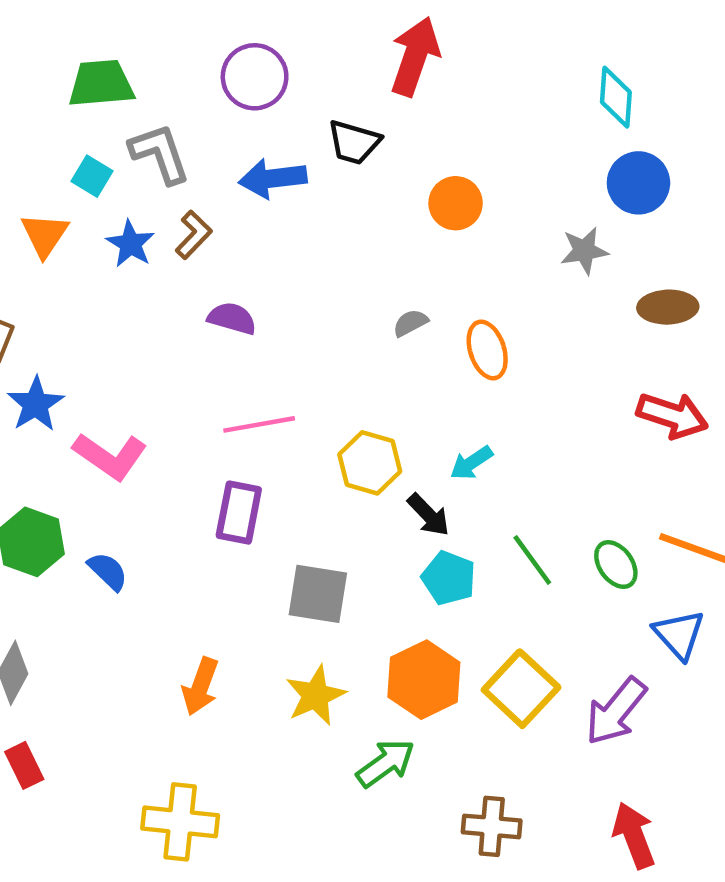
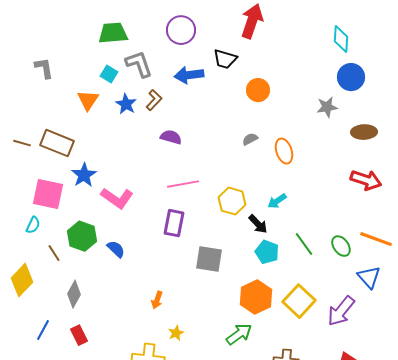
orange circle: (456, 203) -> (258, 90), moved
orange arrow: (200, 686) -> (157, 300), size x0.7
yellow star: (316, 695) -> (176, 333), moved, size x0.6

